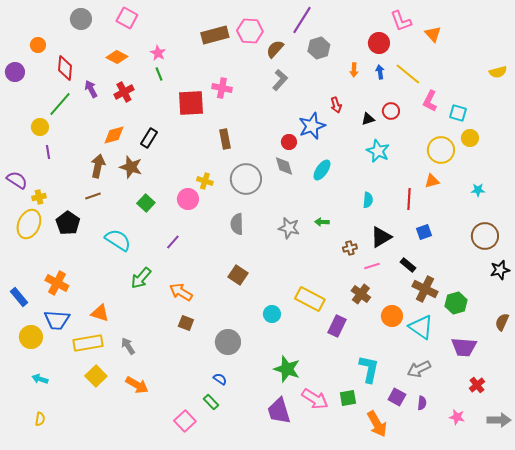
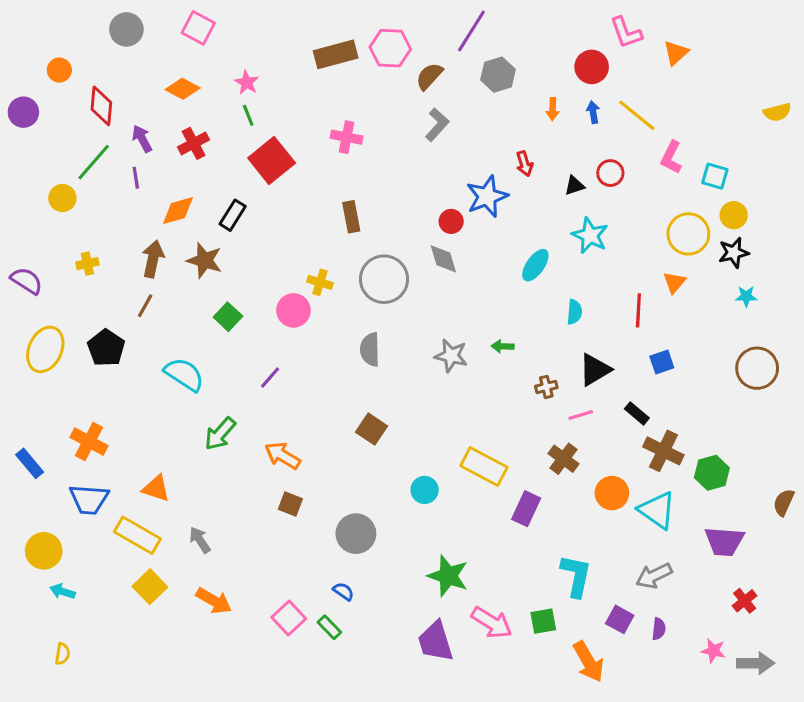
orange triangle: (433, 34) -> (676, 53), turned 30
red square: (191, 103) -> (272, 161), moved, turned -36
purple line: (48, 152) -> (136, 178), moved
cyan ellipse: (322, 170) -> (535, 265), moved
orange triangle: (432, 181) -> (674, 282), turned -35
brown line: (93, 196) -> (145, 306), turned -42
yellow cross: (39, 197) -> (87, 264), moved
black star: (500, 270) -> (734, 253), moved
yellow circle: (31, 337) -> (44, 551), moved
yellow rectangle: (88, 343) -> (137, 535), turned 40
gray arrow: (499, 420) -> (756, 663), moved
pink square: (185, 421) -> (289, 618), moved

